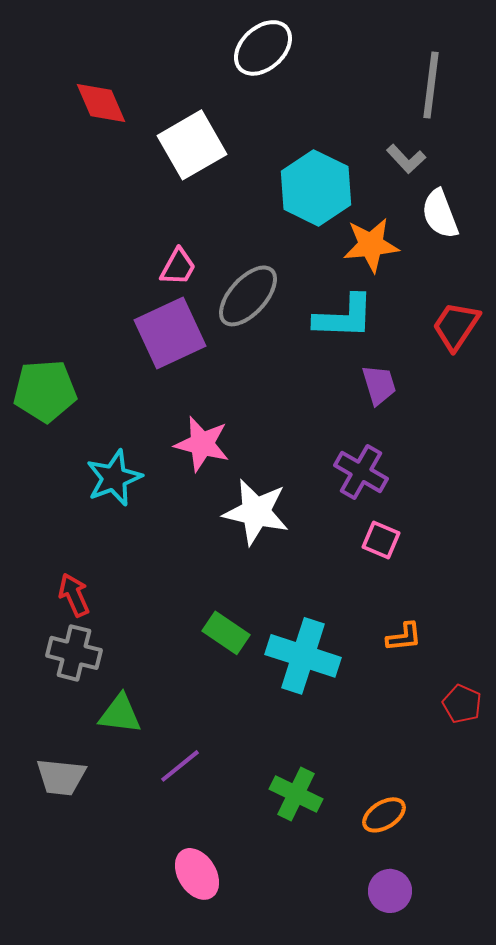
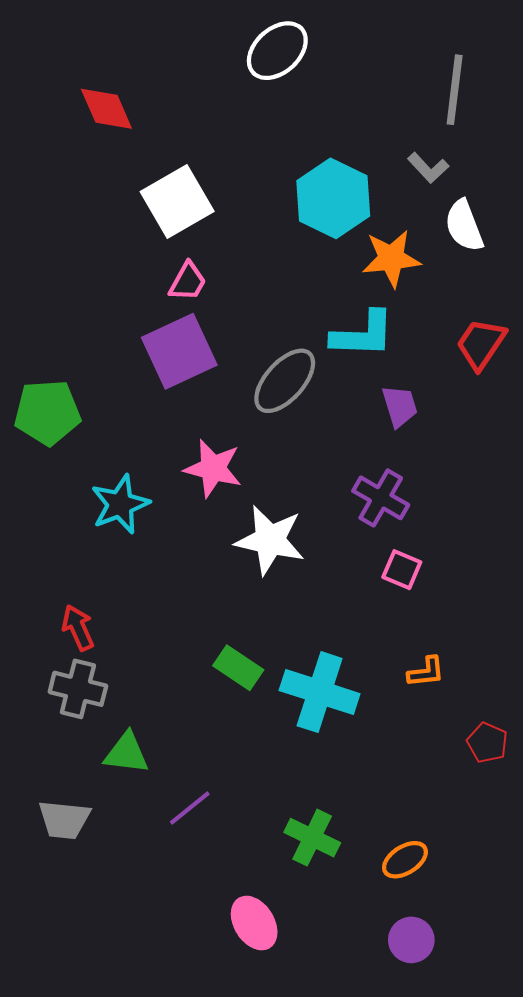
white square: (192, 145) -> (177, 201), moved
gray ellipse: (248, 296) -> (285, 381), moved
pink ellipse: (197, 874) -> (254, 923), moved

